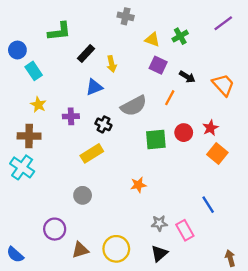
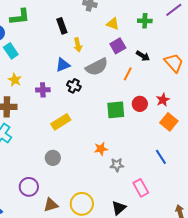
green L-shape: (59, 31) -> (20, 17), moved
green cross: (180, 36) -> (145, 21), moved, turned 32
black rectangle: (86, 53) -> (62, 26), moved, turned -63
purple square: (158, 65) -> (118, 46), turned 35
gray semicircle: (134, 106) -> (97, 67), moved
black cross: (103, 124) -> (74, 86), moved
blue line: (208, 205) -> (161, 157), moved
gray star: (159, 223) -> (117, 165), moved

